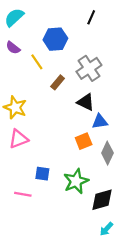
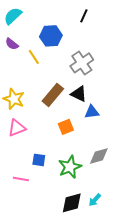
brown rectangle: (58, 82) -> (53, 95), moved, size x1.6
orange square: (84, 141) -> (66, 127), moved
gray diamond: (107, 153) -> (99, 156), moved, turned 50
black diamond: (102, 200) -> (72, 203), moved
cyan arrow: (106, 229) -> (95, 200), moved

